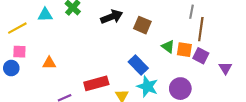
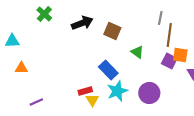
cyan triangle: (45, 15) -> (12, 41), moved
orange square: (184, 50) -> (180, 55), moved
red rectangle: (96, 83) -> (85, 91), moved, size x0.6
cyan star: (148, 86) -> (117, 91), turned 30

